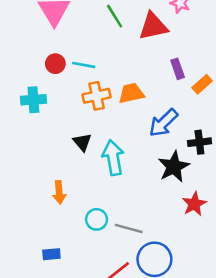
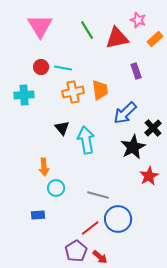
orange rectangle: (202, 84) -> (155, 39), moved
orange trapezoid: (131, 93) -> (100, 90), turned 95
black cross: (199, 142) -> (153, 128), turned -36
cyan circle: (97, 219) -> (56, 188), moved

